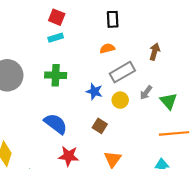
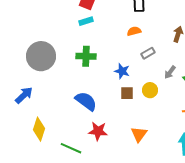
gray rectangle: (122, 72) -> (148, 53), size x0.6
yellow circle: (120, 100) -> (150, 90), moved
brown square: (100, 126) -> (127, 93), moved, turned -32

